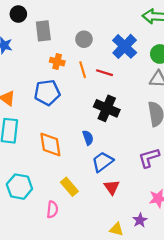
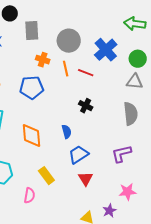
gray circle: (84, 39) -> (69, 41), size x1.5
black cross: (107, 108) -> (86, 106), size x0.6

